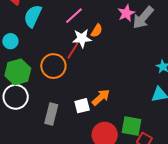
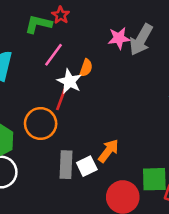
pink star: (126, 13) -> (119, 38), turned 30
white star: (82, 38) -> (69, 81), turned -30
gray rectangle: (51, 114) -> (66, 165), moved

